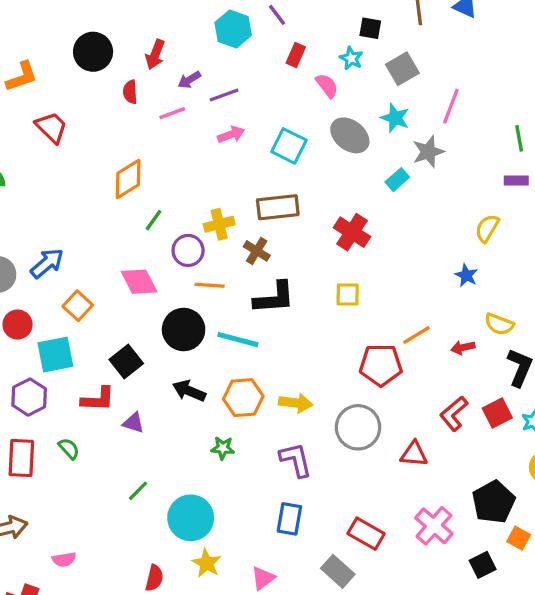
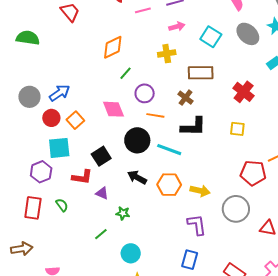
yellow cross: (219, 224) -> (167, 54), moved
red circle: (18, 325) -> (51, 118), moved
green star: (223, 448) -> (123, 213), moved
cyan circle: (191, 518) -> (131, 253), size x0.7

